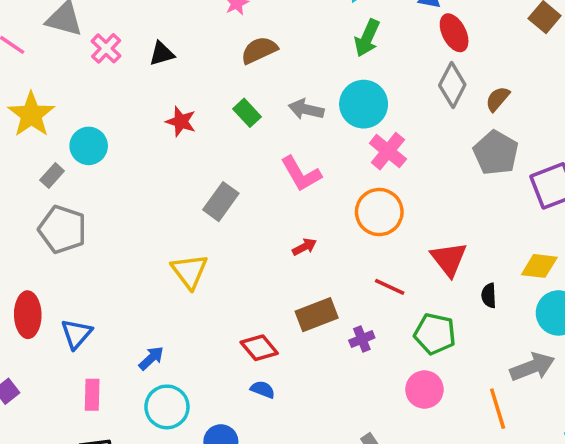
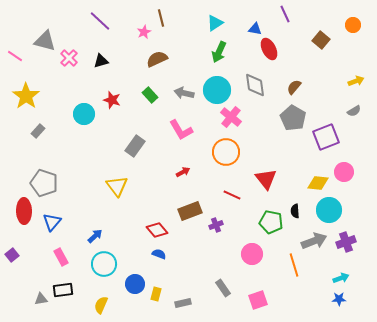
gray diamond: (452, 85) -> (255, 85), moved, turned -35
cyan circle: (89, 146) -> (84, 114), moved
gray pentagon: (63, 229) -> (44, 183), moved
black semicircle: (489, 296) -> (295, 211), moved
green pentagon: (435, 334) -> (271, 222), moved
pink rectangle: (92, 395) -> (61, 257), turned -30

